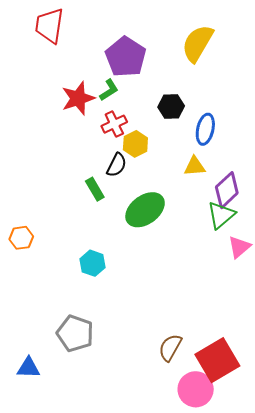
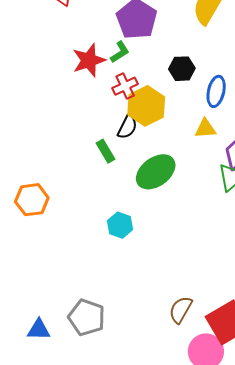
yellow hexagon: (135, 144) -> (146, 106), size x1.5
orange hexagon: (21, 238) -> (32, 200), size x1.4
cyan hexagon: (92, 263) -> (120, 225), moved
gray pentagon: (75, 333) -> (87, 317), moved

